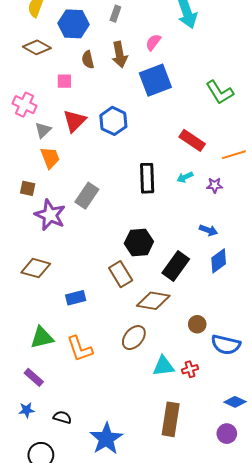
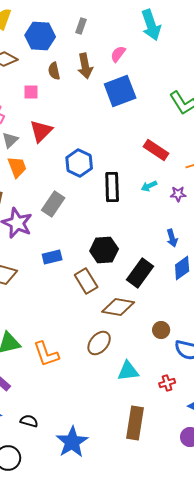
blue hexagon: (113, 121) -> (79, 163), moved
blue arrow: (208, 230) -> (172, 238), turned 54
blue rectangle: (76, 298) -> (52, 257), moved
red cross: (190, 369) -> (167, 383), moved

